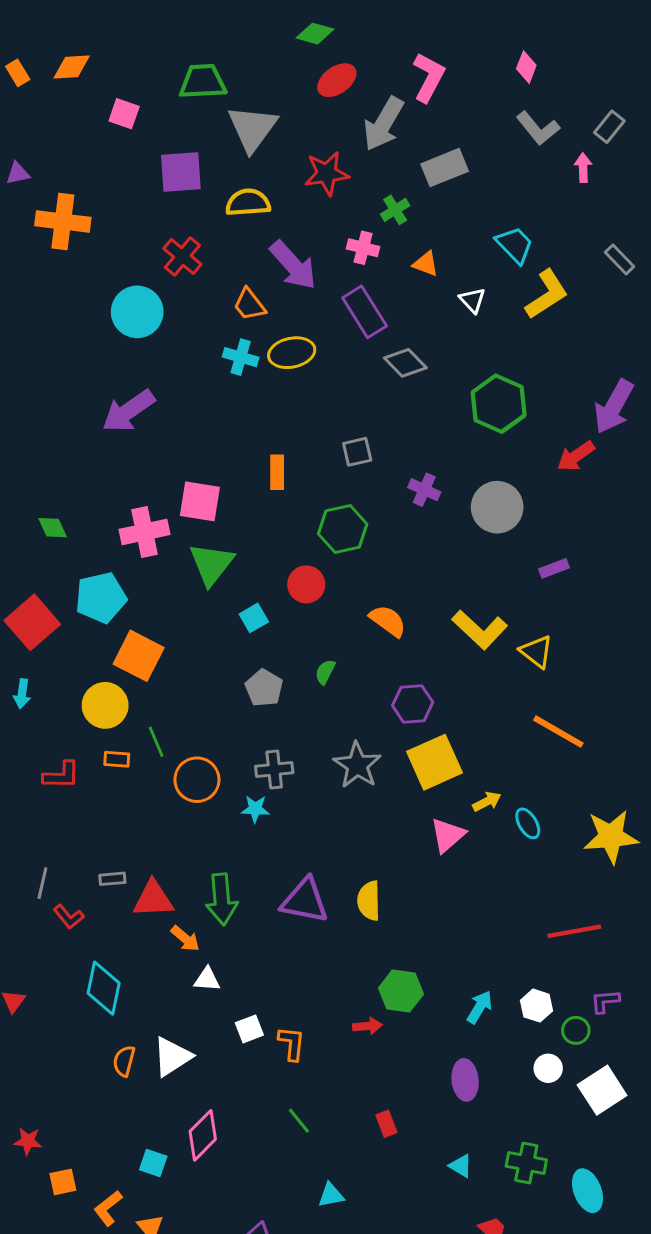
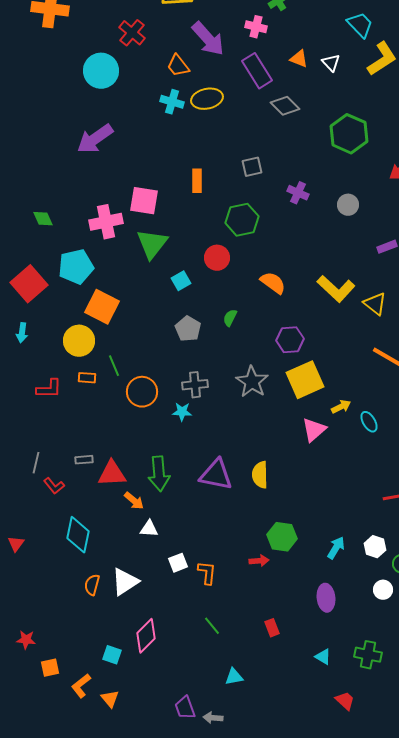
orange triangle: (426, 264) -> (299, 59), moved
gray circle: (497, 507) -> (348, 205), size x0.6

